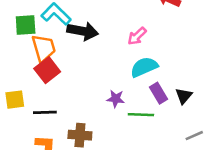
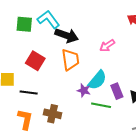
orange trapezoid: (44, 48) -> (70, 60), moved
cyan semicircle: (144, 67) -> (97, 80), moved, turned 145
red square: (47, 70) -> (35, 61), turned -30

